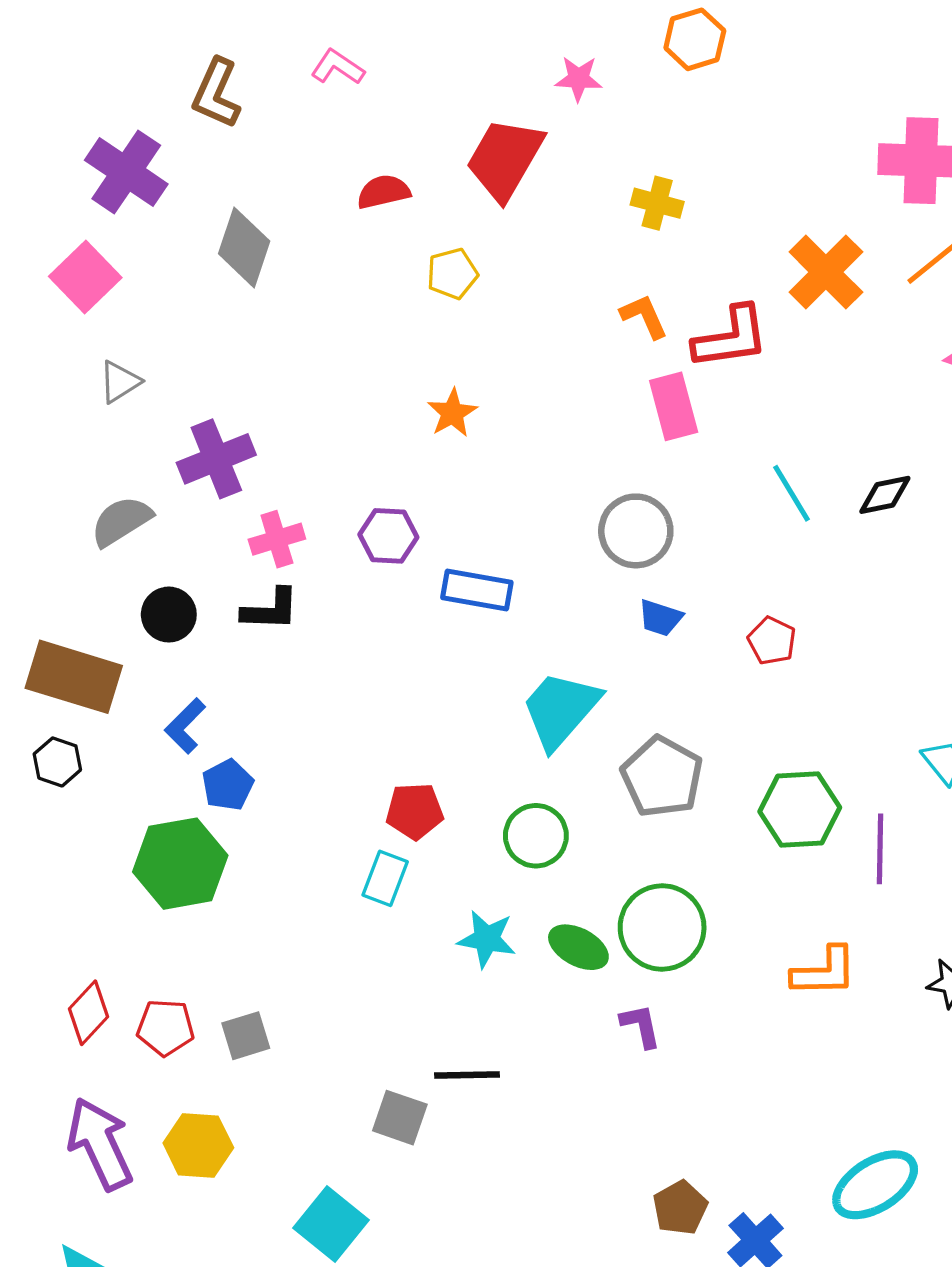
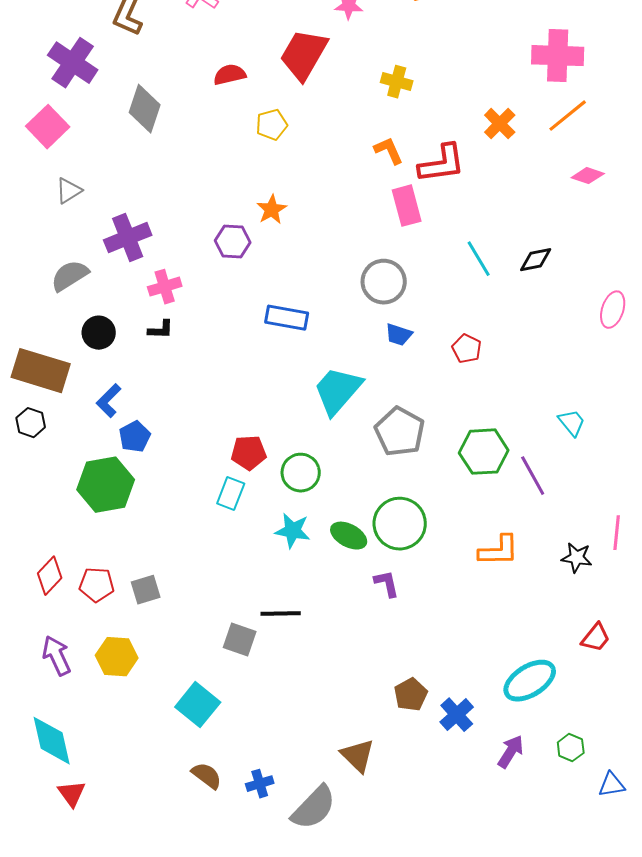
orange cross: (826, 272) -> (500, 124), size x0.7
purple hexagon: (388, 536) -> (233, 242), moved
black L-shape: (270, 610) -> (161, 330), size x0.7
green circle: (536, 836) -> (301, 473), moved
purple line: (880, 849) -> (533, 476), turned -30
purple arrow: (100, 1144) -> (57, 656), size x0.7

